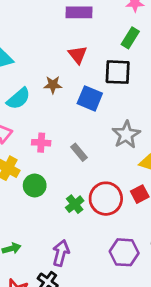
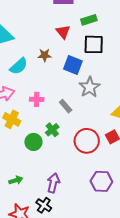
green rectangle: (130, 38) -> (89, 20), moved, turned 42
gray star: (126, 135) -> (90, 87), moved
green circle: (35, 186) -> (33, 142), moved
green cross: (75, 204) -> (52, 130), moved

